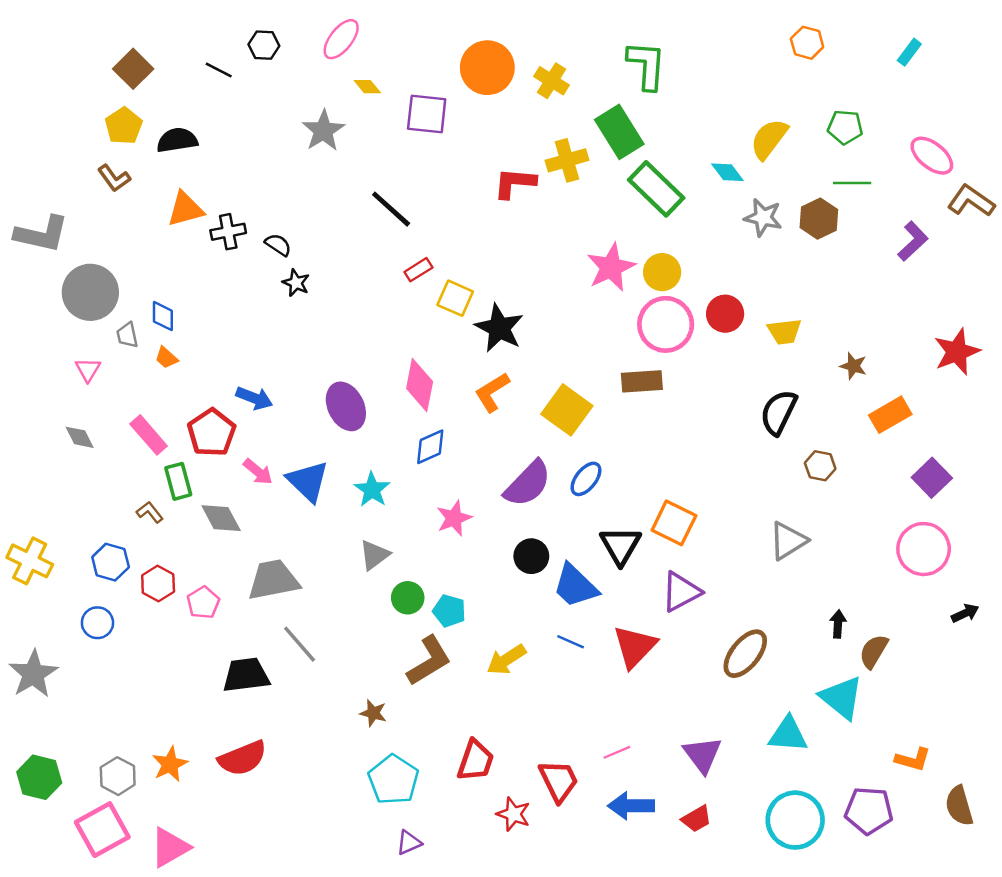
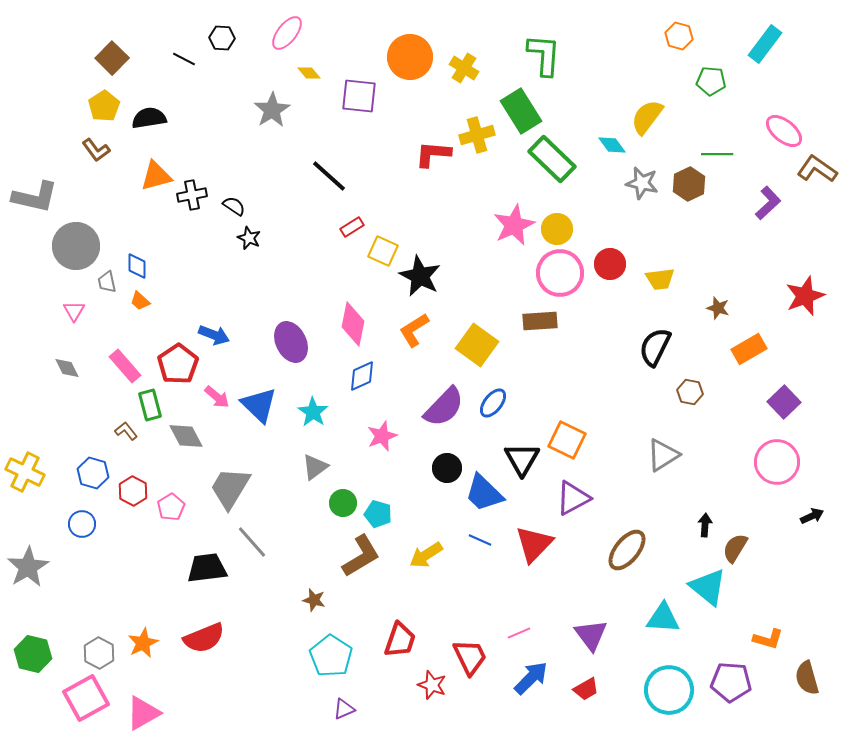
cyan rectangle: (909, 52) -> (765, 44), size x1.6
green pentagon: (845, 127) -> (711, 81), moved
gray trapezoid: (273, 580) -> (230, 488), turned -48
blue arrow: (631, 806) -> (531, 678), turned 135

